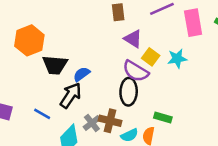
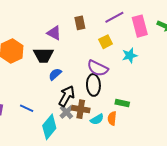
purple triangle: (133, 39) -> (54, 33), moved
yellow square: (151, 57) -> (106, 42), moved, turned 32
black trapezoid: (55, 65) -> (43, 55), moved
black arrow: (71, 95) -> (67, 96), moved

